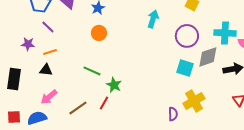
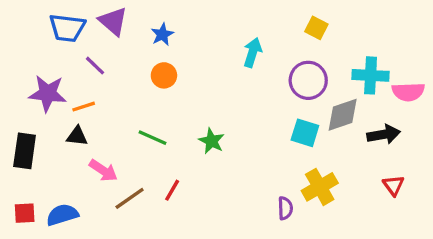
purple line: (48, 27) -> (95, 66), moved
purple star: (28, 44) -> (48, 93), size x1.6
green star: (114, 85) -> (211, 141), moved
pink arrow: (49, 97) -> (103, 171), moved, turned -108

